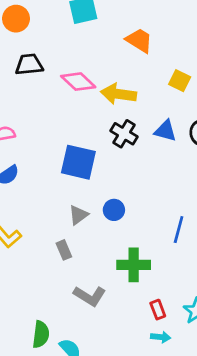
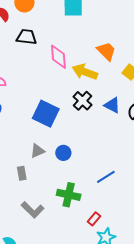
orange trapezoid: (139, 40) -> (106, 51), moved
pink diamond: (78, 82) -> (58, 57), turned 30
blue line: (179, 230) -> (106, 177), turned 30
red rectangle: (158, 310) -> (94, 219), moved, turned 48

